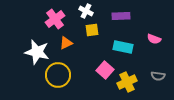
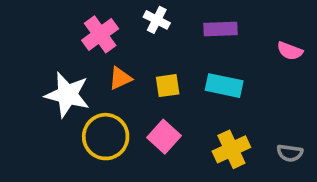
yellow square: (92, 30) -> (168, 86), moved
pink semicircle: (154, 39) -> (290, 51), moved
pink square: (105, 70) -> (164, 137), moved
gray semicircle: (158, 76) -> (290, 153), moved

